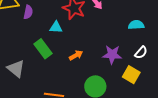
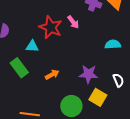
white semicircle: (141, 52) -> (118, 80), moved, turned -64
yellow square: (131, 75) -> (98, 97), moved

